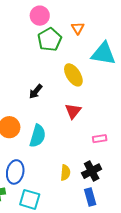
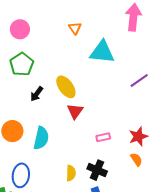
pink circle: (40, 16) -> (20, 29), moved
green pentagon: (50, 40) -> (22, 64), moved
yellow ellipse: (73, 75) -> (66, 87), moved
black cross: (92, 171) -> (97, 170), turned -36

